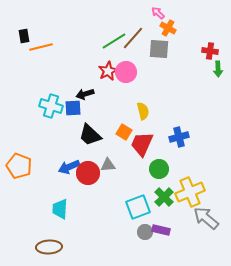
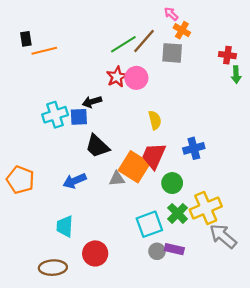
cyan cross: (51, 106) -> (55, 115), turned -35
orange square: (124, 132) -> (134, 167), moved, size x1.8
red circle: (88, 173) -> (95, 253), moved

